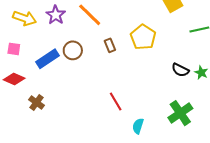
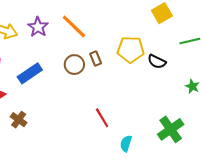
yellow pentagon: (143, 37) -> (131, 50), turned -30
brown circle: (73, 50) -> (74, 65), moved
black semicircle: (180, 70) -> (157, 62), moved

